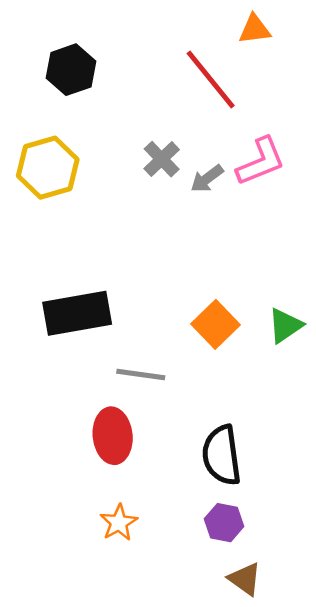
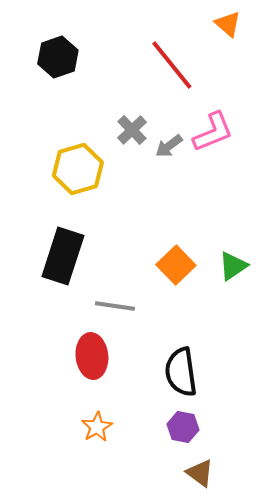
orange triangle: (255, 29) -> (228, 24), moved, turned 48
yellow hexagon: (48, 168) -> (78, 169), moved
black rectangle: (77, 313) -> (63, 256), turned -62

